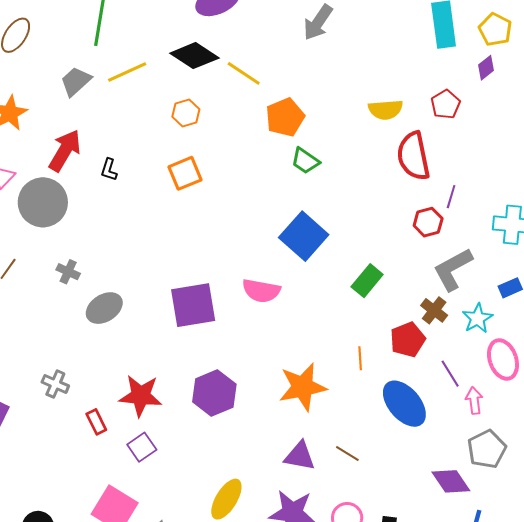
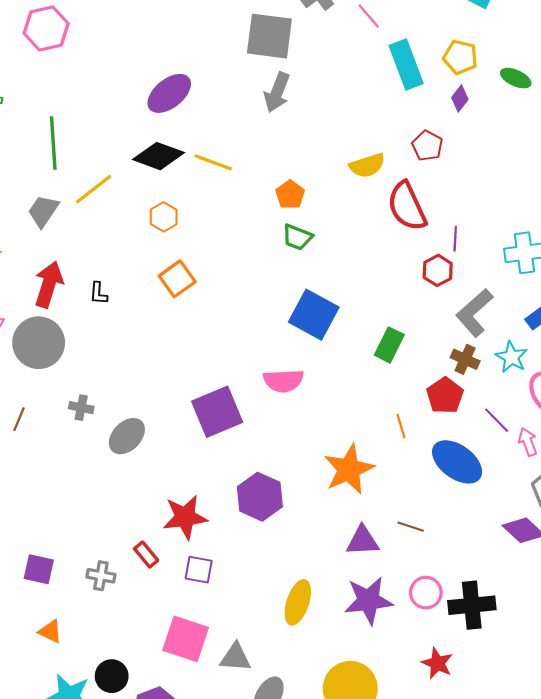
orange pentagon: (285, 117) -> (290, 195), moved, size x0.7
gray cross: (55, 384) -> (101, 576), moved
purple square: (142, 447) -> (199, 570), turned -32

